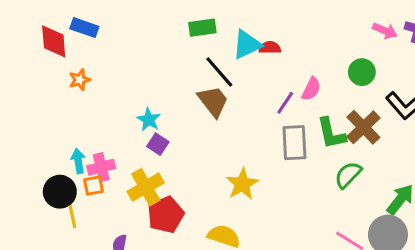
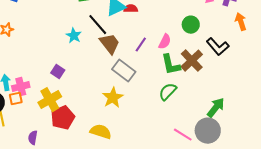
pink semicircle: (311, 89) -> (165, 42), moved
brown trapezoid: (213, 101) -> (110, 44), moved
cyan star: (149, 120) -> (74, 36), moved
gray rectangle: (294, 143) -> (124, 71), moved, turned -50
green semicircle: (348, 175) -> (168, 92), moved

